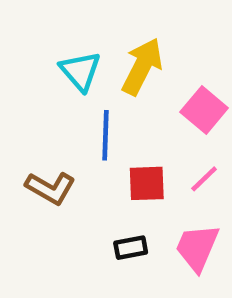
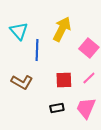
cyan triangle: (80, 71) -> (19, 31), moved
blue line: (105, 135) -> (37, 50), moved

